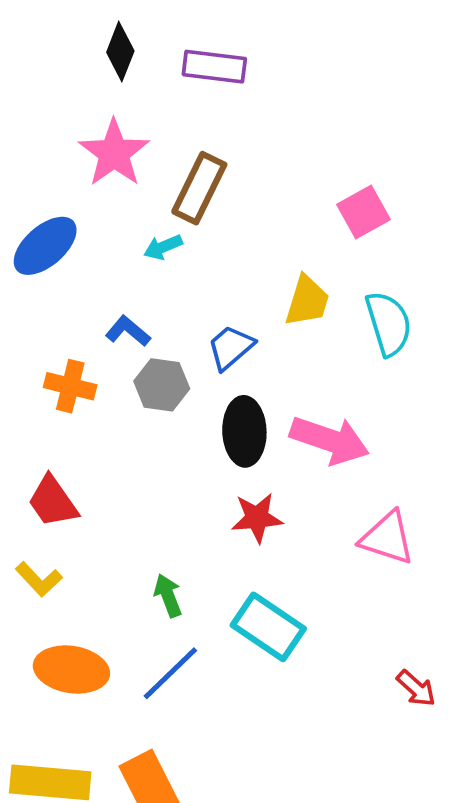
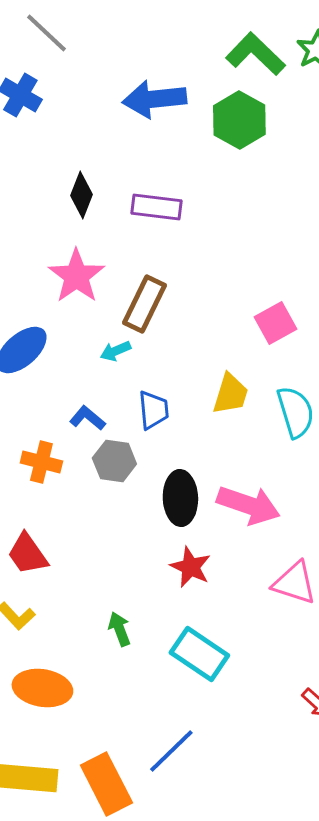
blue trapezoid: (231, 347) -> (153, 410), moved, turned 126
red star: (257, 518) -> (190, 567), turned 30
blue line: (170, 673) -> (171, 751), moved

